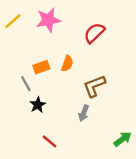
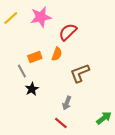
red semicircle: (94, 33) -> (68, 32), moved
gray arrow: (84, 113) -> (67, 103), moved
red line: (50, 141) -> (61, 123), moved

